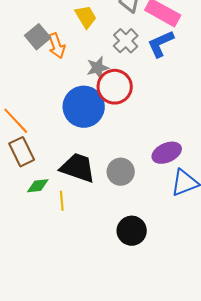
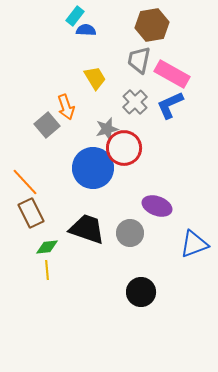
gray square: (38, 37) -> (47, 125), moved
purple ellipse: (167, 153) -> (157, 206), moved, turned 44
yellow line: (62, 201) -> (47, 270), moved

